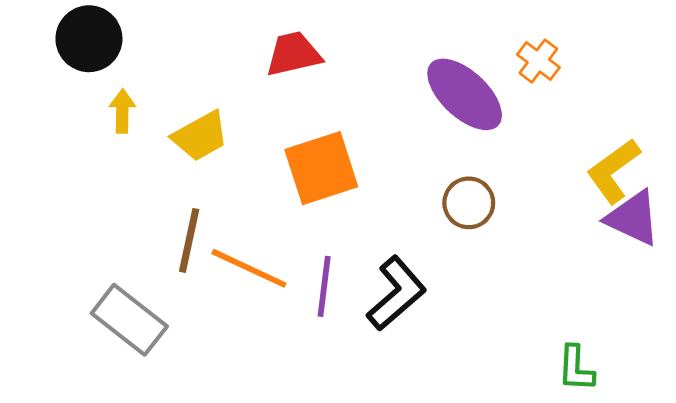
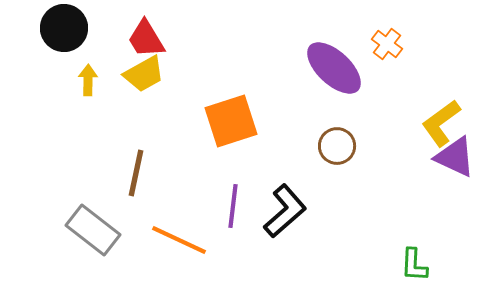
red trapezoid: (293, 54) -> (146, 39), moved, turned -108
yellow trapezoid: (200, 136) -> (144, 74), moved
orange line: (249, 268) -> (179, 240), moved

